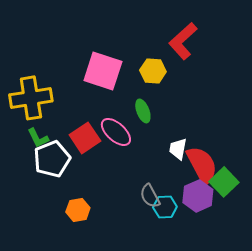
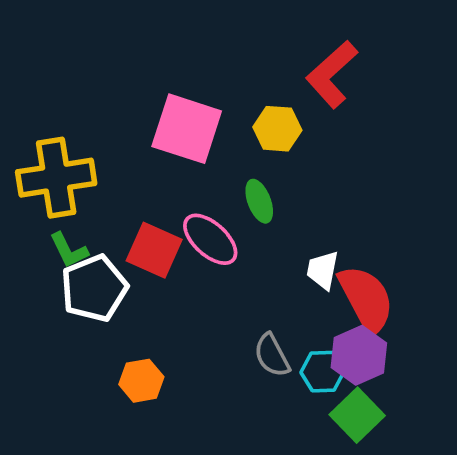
red square: (85, 138) -> (154, 250), turned -32
green square: (224, 182) -> (357, 415), moved
cyan hexagon: (165, 207) -> (323, 372), moved

